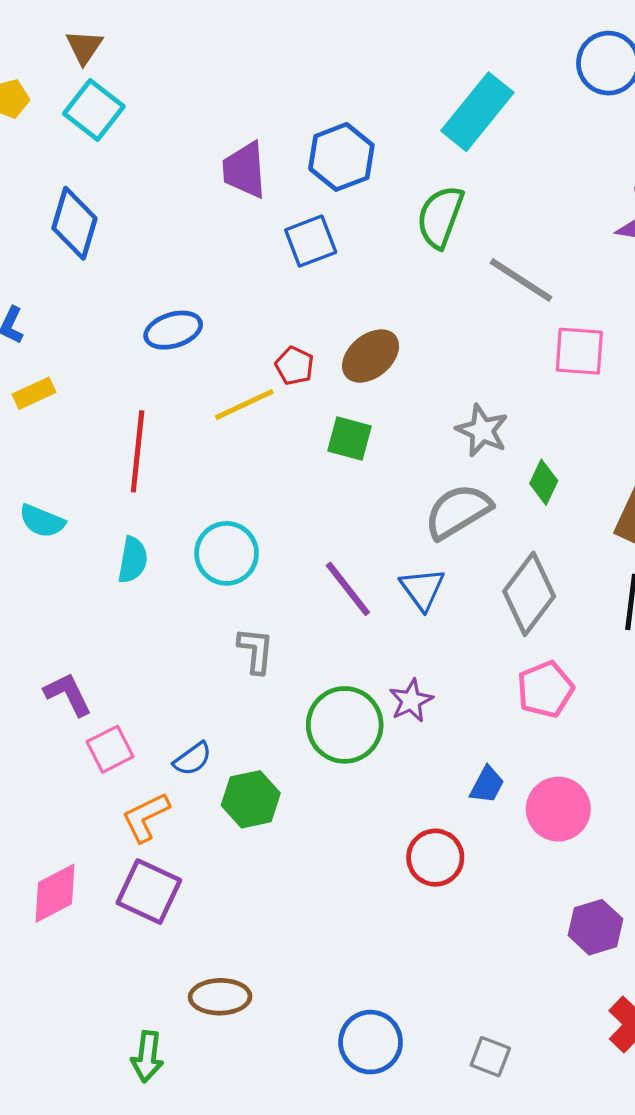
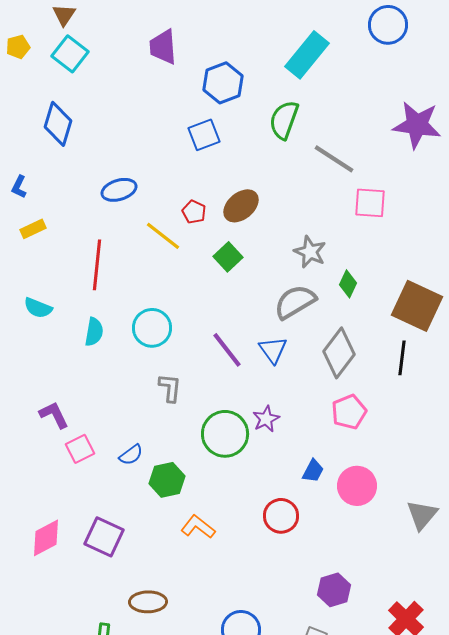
purple trapezoid: (244, 170) -> (163, 47), moved
yellow line: (244, 405) -> (163, 236), turned 63
green square: (350, 439) -> (228, 257), turned 32
orange L-shape: (146, 817) -> (198, 527), moved, turned 64
purple hexagon: (595, 927) -> (334, 590), moved

